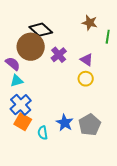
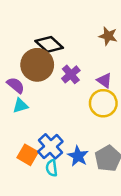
yellow circle: (86, 79) -> (103, 103), size x1.5
blue cross: (21, 105) -> (50, 146), moved

